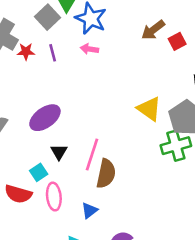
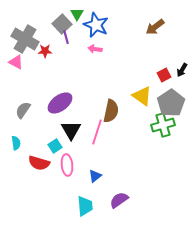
brown arrow: (153, 30) -> (155, 27), moved
red square: (177, 41) -> (164, 75), moved
purple line: (53, 53) -> (66, 37), moved
black triangle: (59, 152) -> (71, 130), size x1.5
brown semicircle: (106, 174) -> (111, 111), moved

